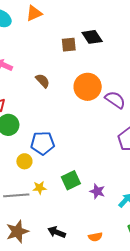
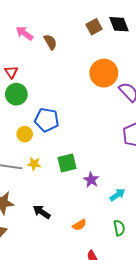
brown square: (69, 45) -> (94, 27), turned -35
brown semicircle: (43, 81) -> (50, 42), moved
orange semicircle: (95, 237) -> (79, 225), turned -32

